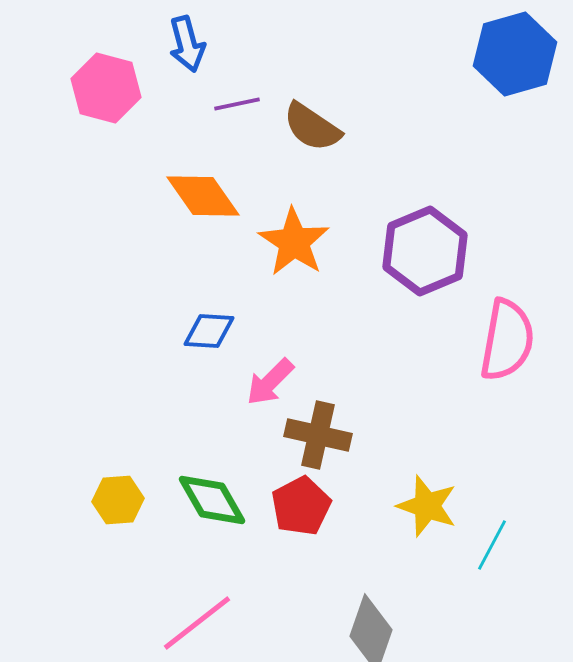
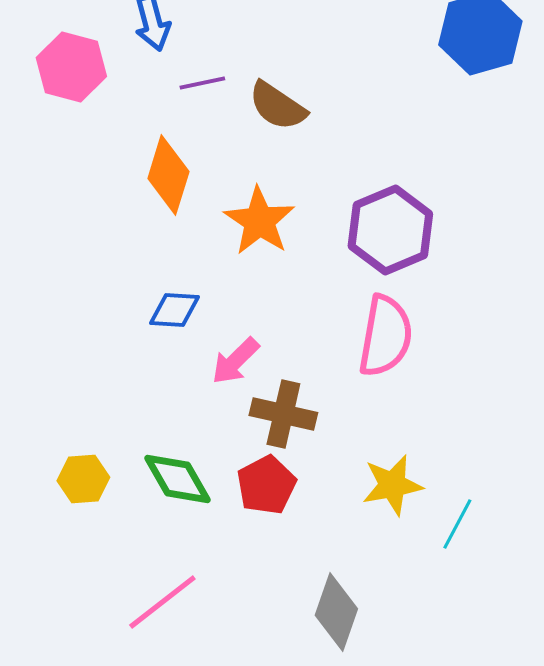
orange diamond: (203, 196) -> (168, 175), turned 52
pink semicircle: (507, 340) -> (385, 336), moved
yellow star: (427, 506) -> (392, 485), turned -30

